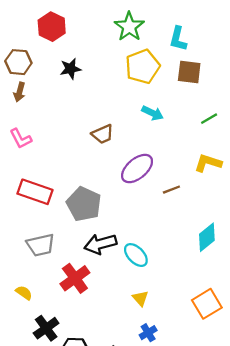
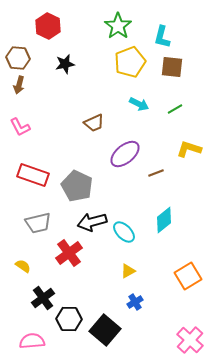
green line: (209, 119) -> (175, 109), moved
cyan diamond: (207, 237) -> (164, 220), moved
yellow triangle: (140, 298) -> (128, 271), turned 42

